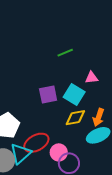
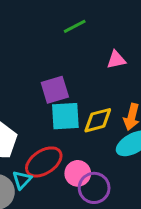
cyan square: (74, 94) -> (65, 116), moved, turned -30
cyan triangle: (21, 154) -> (22, 180), size x0.6

